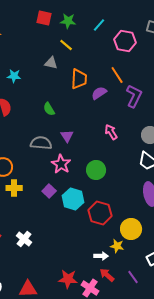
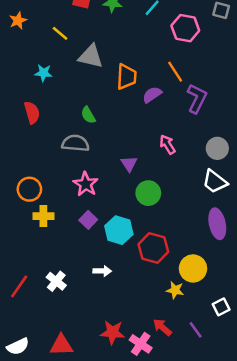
yellow line: (66, 45) -> (60, 33), moved
gray triangle: (51, 63) -> (91, 56), size x1.5
purple triangle: (67, 136) -> (129, 164), moved
gray semicircle: (41, 143) -> (75, 143), moved
pink star: (61, 164) -> (86, 184), moved
white arrow: (101, 256) -> (102, 271), moved

